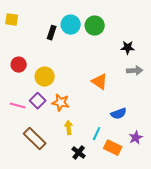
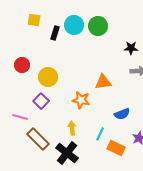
yellow square: (12, 20) -> (34, 20), moved
orange triangle: (100, 82) -> (103, 82), turned -42
orange star: (61, 103) -> (81, 100), moved
pink line: (18, 106) -> (20, 117), moved
black cross: (79, 153) -> (67, 153), moved, size x1.6

